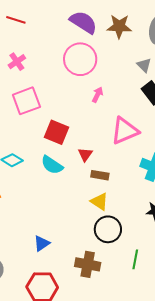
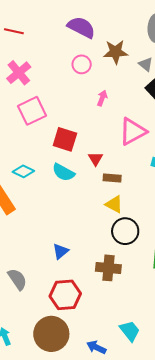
brown star: (119, 26) -> (116, 52), moved
pink circle: (80, 59) -> (82, 64), size x0.6
pink cross: (17, 62) -> (19, 73), size x1.4

